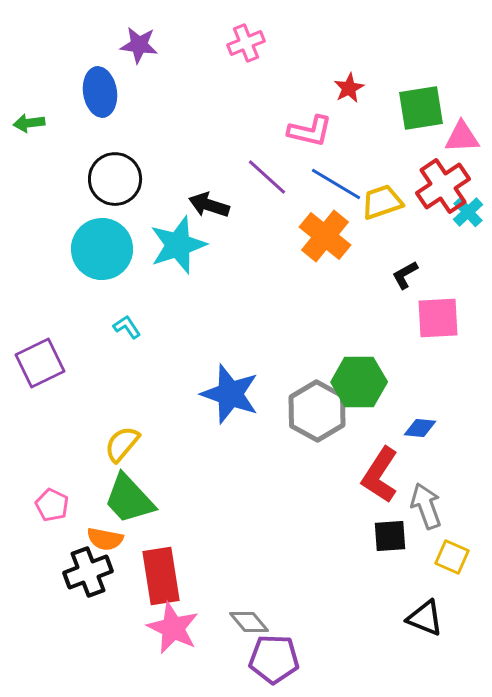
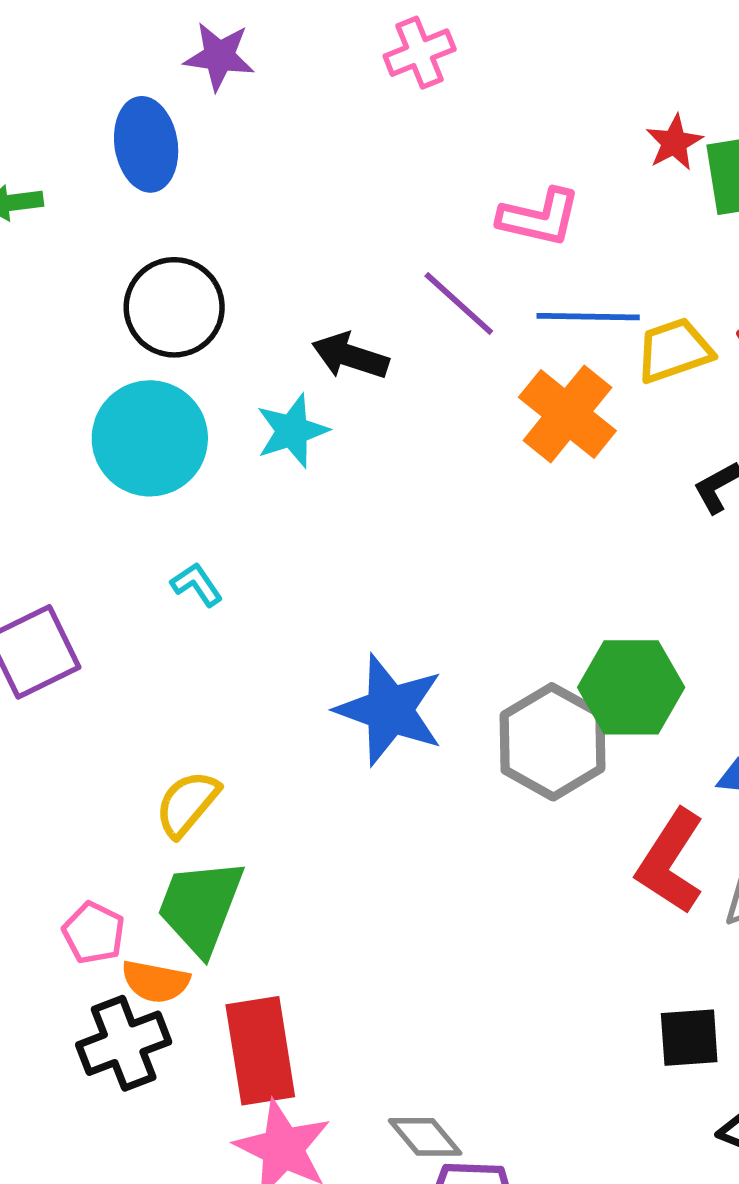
red star: (349, 88) -> (674, 142), moved
blue line: (336, 184) -> (588, 317), turned -30
cyan star: (178, 245) -> (292, 431), size x0.7
green trapezoid: (129, 499) -> (200, 907), turned 64
pink pentagon: (52, 505) -> (94, 933), moved
black square: (390, 536) -> (689, 1038), moved

